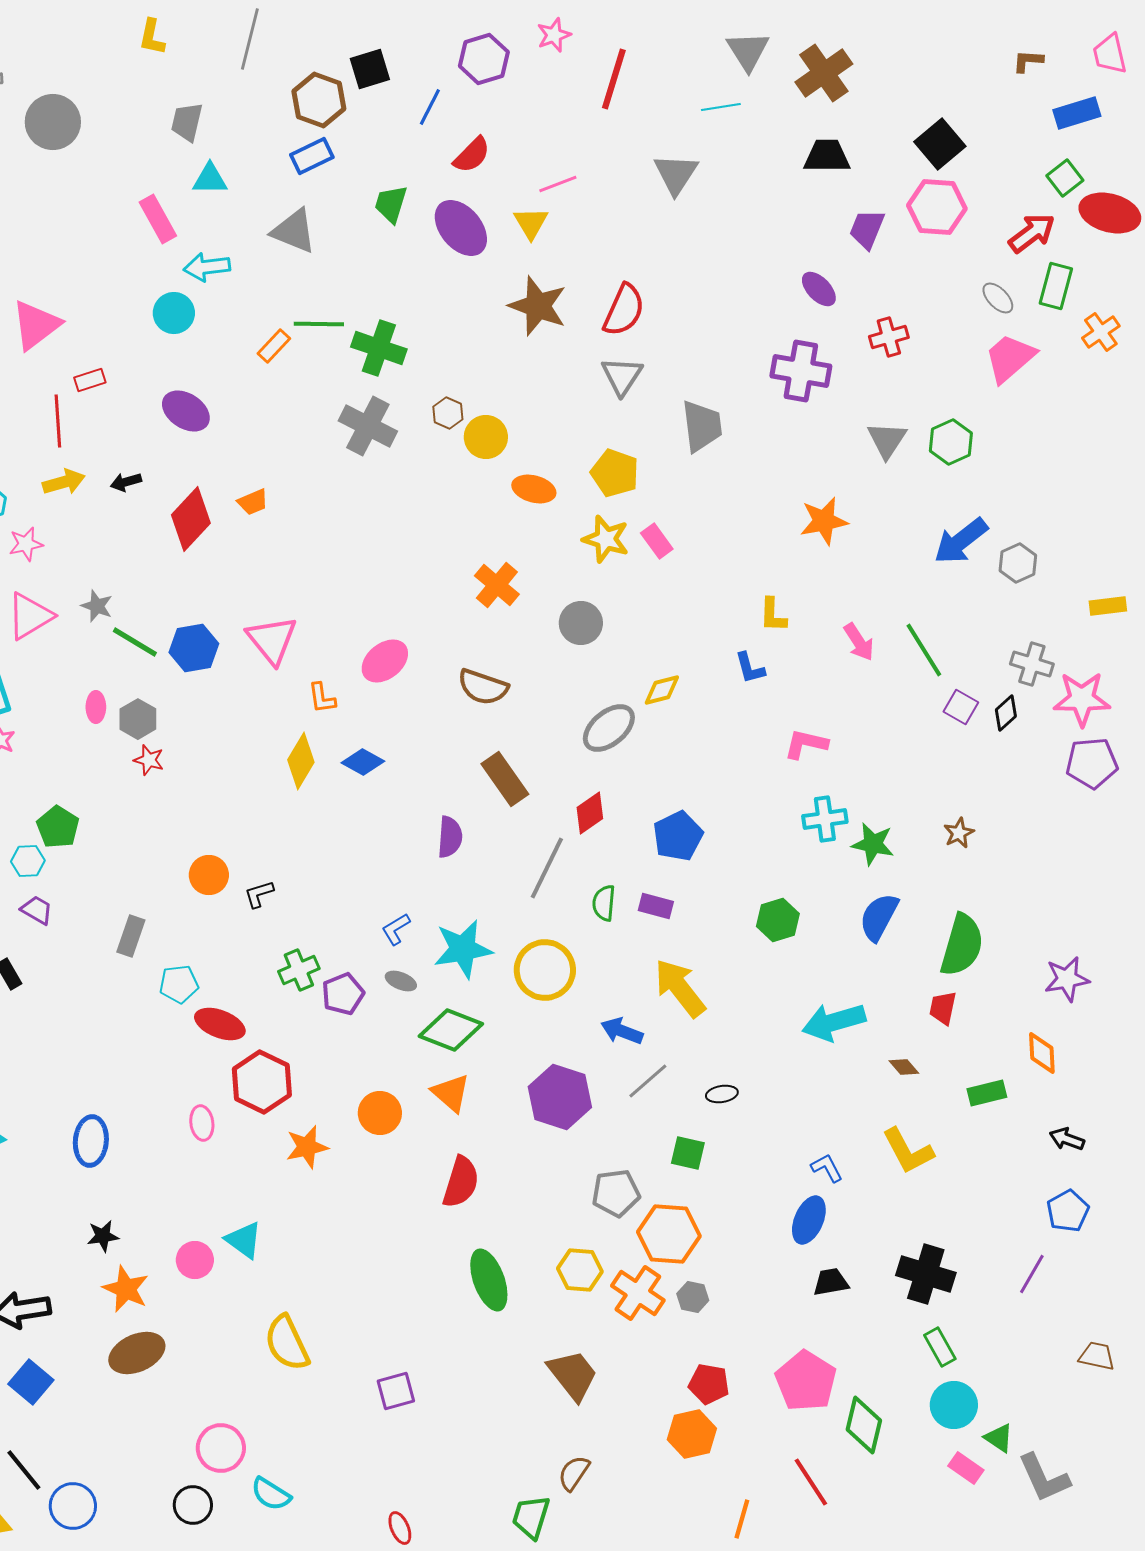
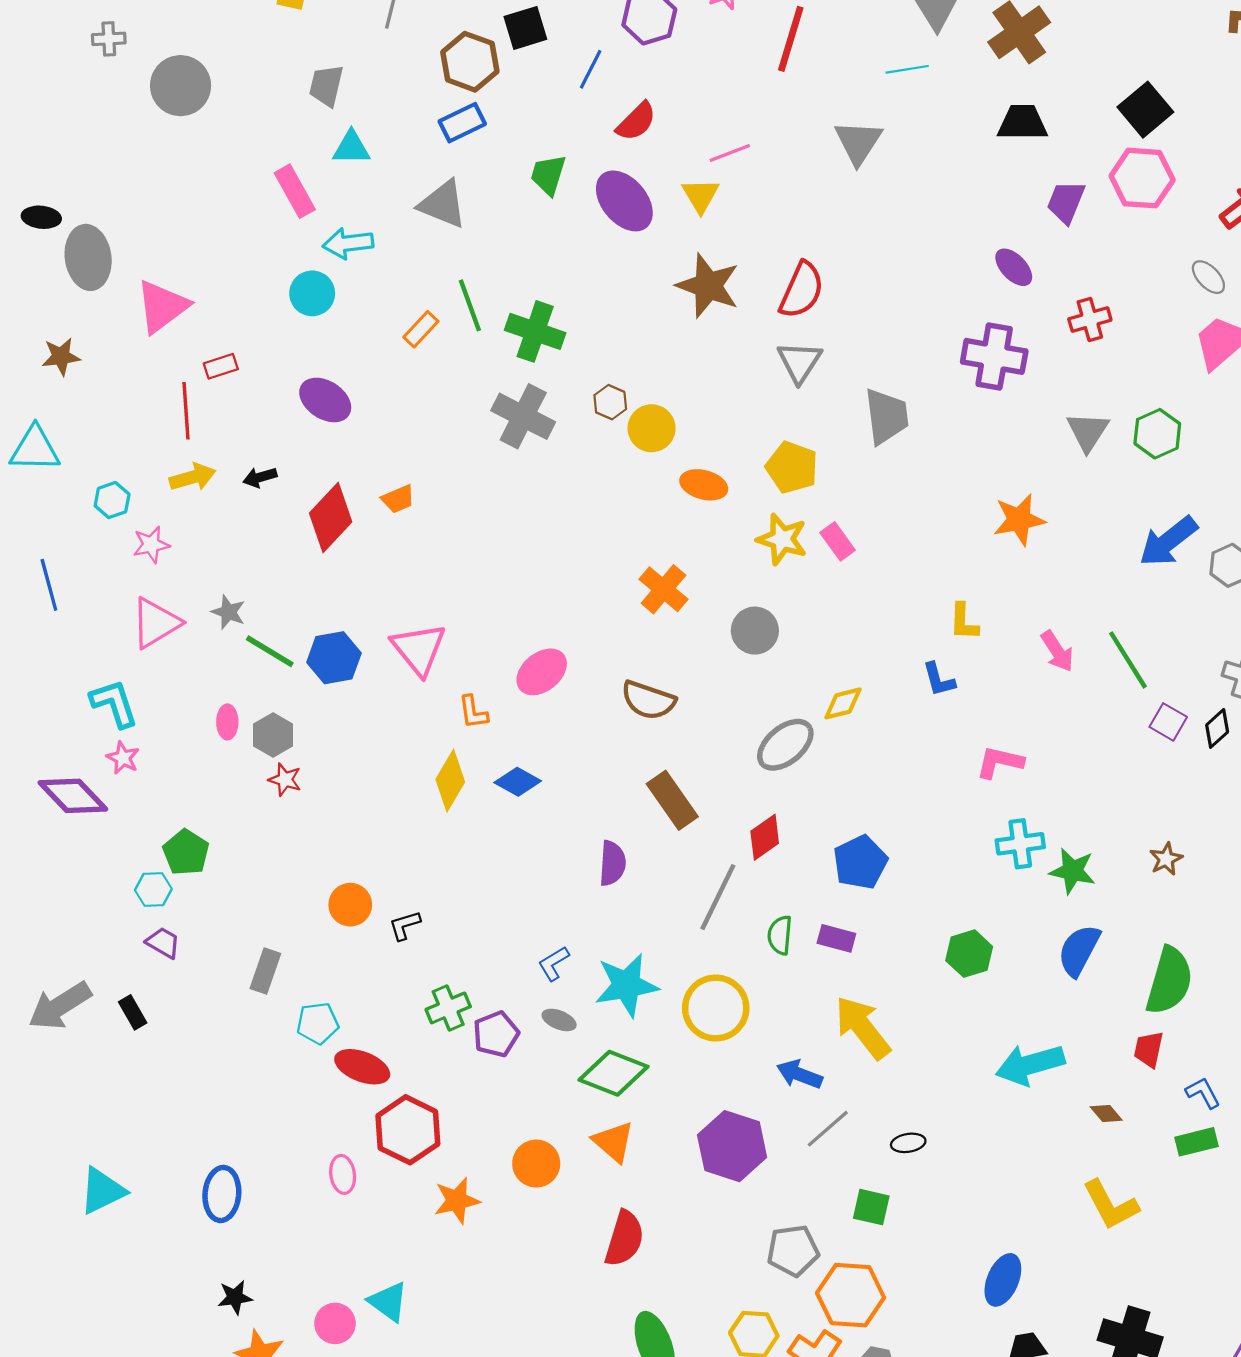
green line: (319, 324) -> (470, 305), turned 69
blue L-shape: (827, 1168) -> (1203, 1093), moved

